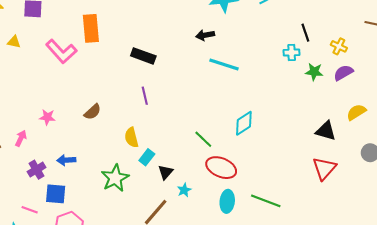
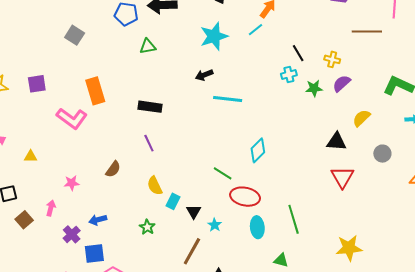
yellow triangle: (14, 42) -> (31, 156), moved
purple line: (145, 96) -> (149, 143), moved
green star: (115, 178) -> (147, 227), size x0.6
green line: (266, 201) -> (294, 219), turned 64

